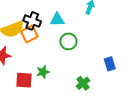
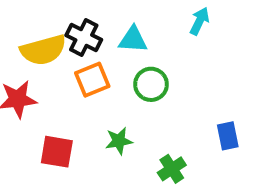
orange square: (29, 34) -> (92, 80), moved
green star: (43, 72) -> (119, 141), moved

